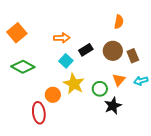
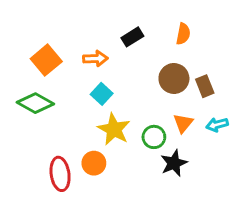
orange square: (17, 33) -> (46, 60), moved
black rectangle: (86, 50) -> (132, 37), moved
orange circle: (53, 95) -> (94, 163), moved

